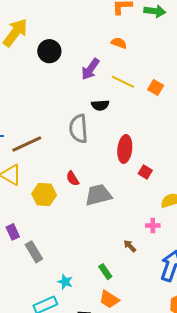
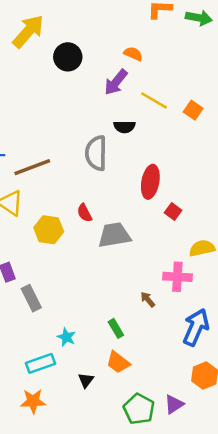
orange semicircle: (119, 43) -> (133, 54), moved
pink cross: (153, 225) -> (177, 277), size x1.6

